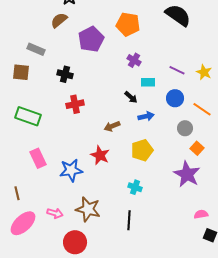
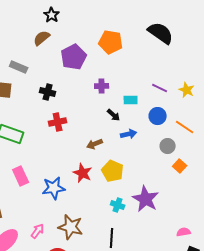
purple cross: (134, 60) -> (102, 86), moved, turned -32
yellow pentagon: (142, 150) -> (113, 171), moved, turned -30
purple star: (187, 174) -> (146, 199), moved
pink arrow: (55, 213) -> (38, 231), turned -70

